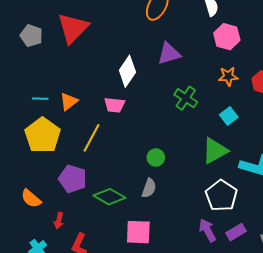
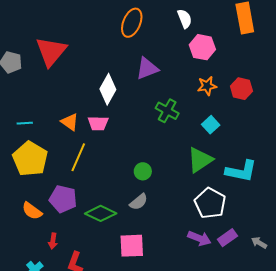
orange triangle: (69, 101) -> (70, 122), moved, turned -42
gray semicircle: (149, 188) -> (139, 202), turned 36
orange semicircle: (31, 199) -> (32, 211), moved
purple arrow: (207, 230) -> (199, 238), turned 145

